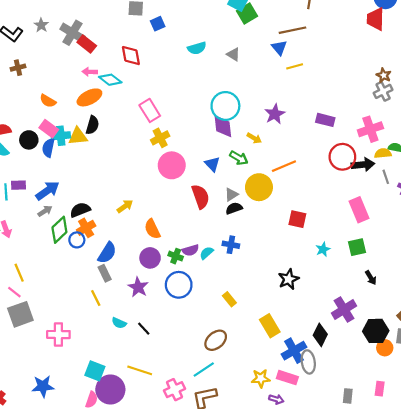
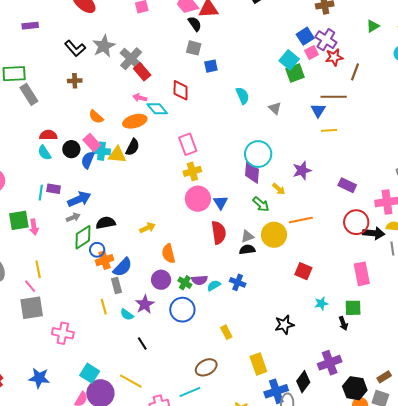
gray star: (41, 25) -> (104, 46), size x1.6
cyan semicircle: (197, 48) -> (243, 96), turned -108
blue triangle: (212, 164) -> (221, 202), moved
orange cross: (86, 228) -> (104, 260), moved
black arrow: (371, 278) -> (343, 323), moved
cyan semicircle: (119, 323) -> (127, 315), moved

